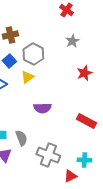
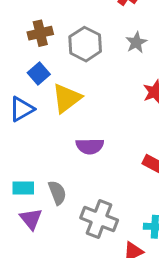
gray hexagon: (33, 54) -> (85, 44), moved
yellow triangle: (27, 77) -> (67, 98), size x1.5

